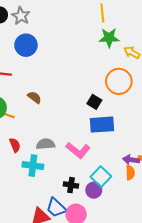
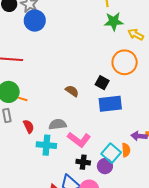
blue circle: (26, 45) -> (35, 21), moved
brown semicircle: (34, 97) -> (72, 91), moved
pink L-shape: (78, 150) -> (79, 139), moved
orange semicircle: (130, 173) -> (126, 150), moved

